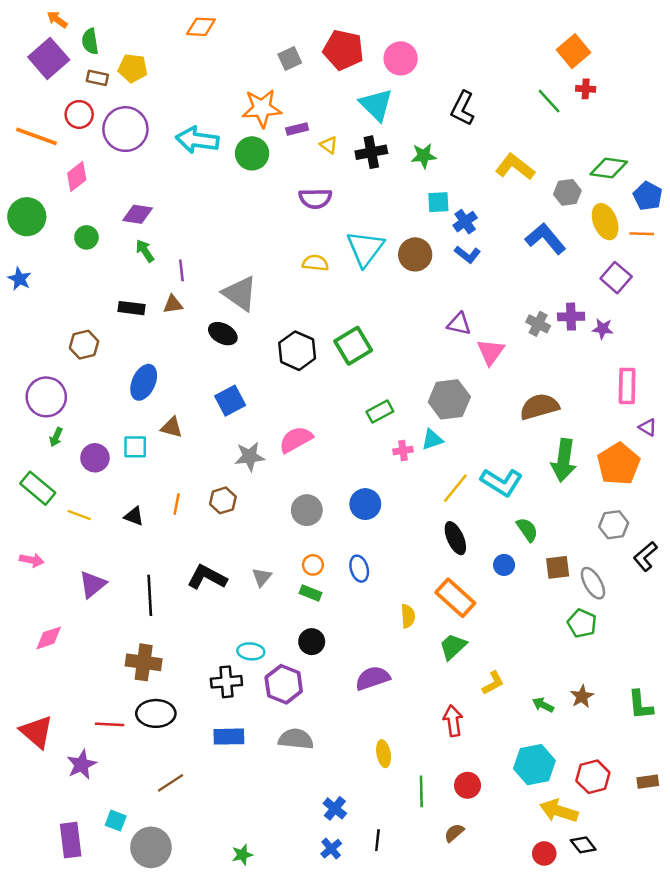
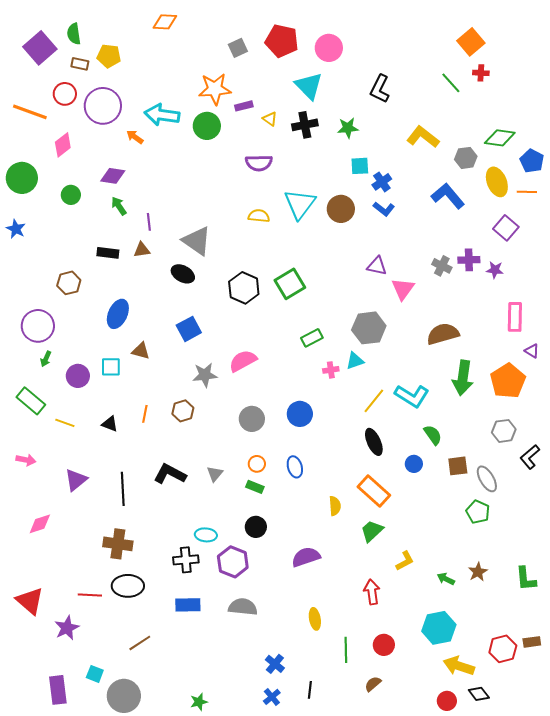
orange arrow: (57, 19) -> (135, 137), moved
red hexagon: (593, 777) -> (503, 649), moved

